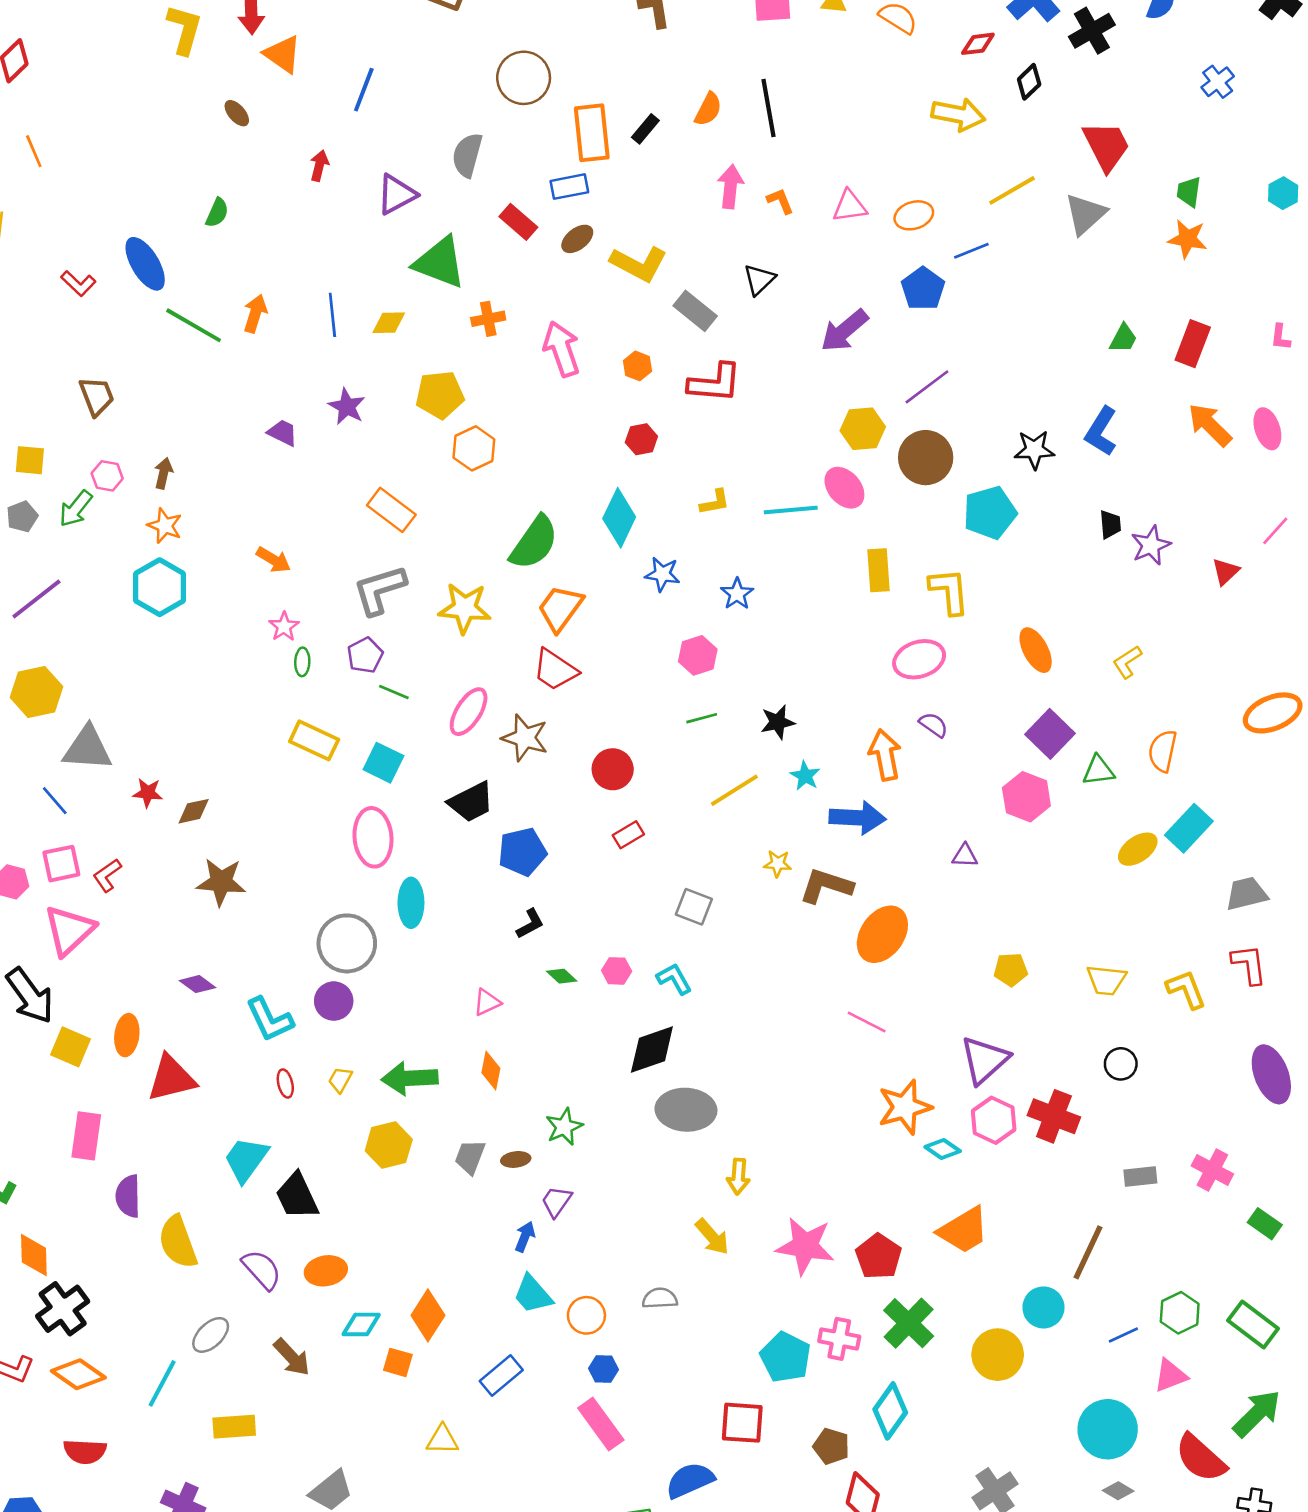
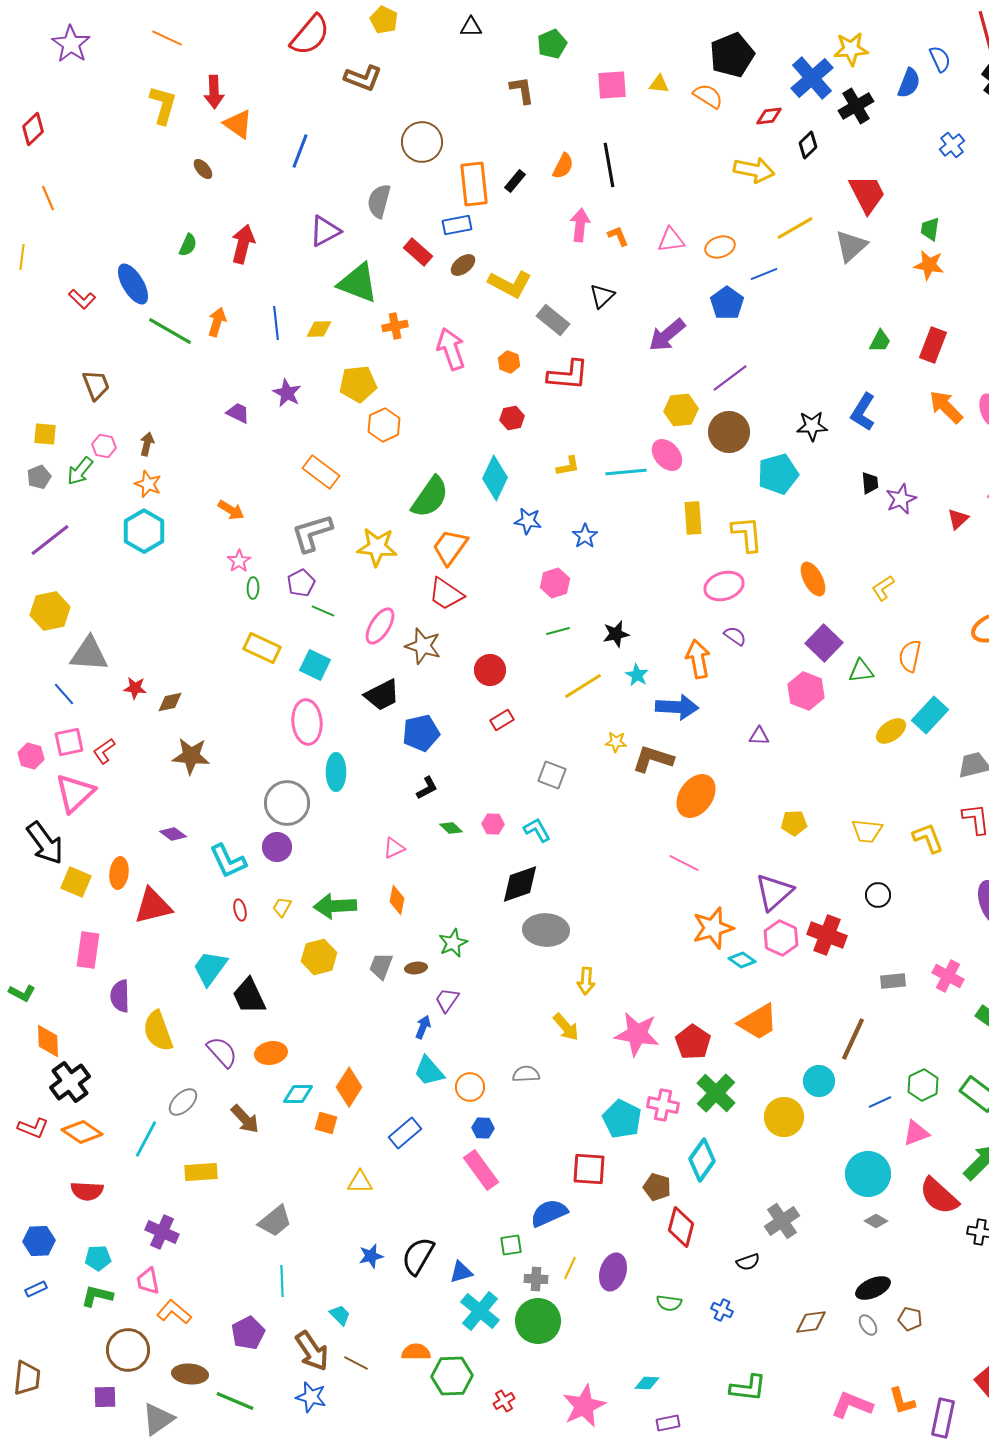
red arrow: (319, 166) -> (243, 244), moved, size x1.6

